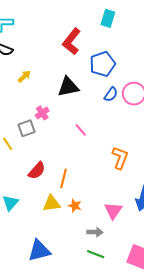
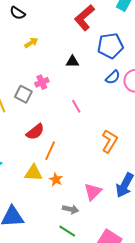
black triangle: (68, 87) -> (72, 62), size x0.6
gray square: (26, 128) -> (23, 94), turned 36
red semicircle: (37, 171) -> (35, 132), moved

